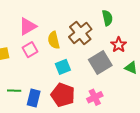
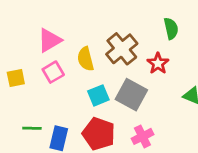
green semicircle: (107, 18) -> (171, 29), moved
red star: (119, 45) -> (158, 63), moved
gray square: (100, 63) -> (131, 95), moved, turned -30

